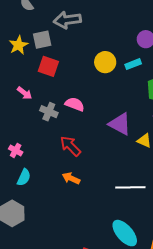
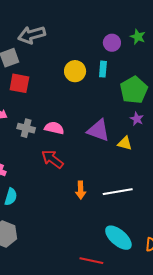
cyan rectangle: (133, 64) -> (103, 69), turned -56
pink semicircle: (75, 104) -> (54, 128), moved
orange arrow: (71, 178) -> (81, 190), moved, turned -108

